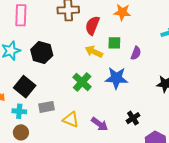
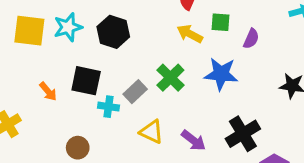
black square: (25, 87) -> (86, 81), turned -30
gray rectangle: (47, 107) -> (135, 92), moved, turned -35
cyan cross: (19, 111) -> (108, 107), moved
black cross: (133, 118) -> (243, 134), size x1.6

